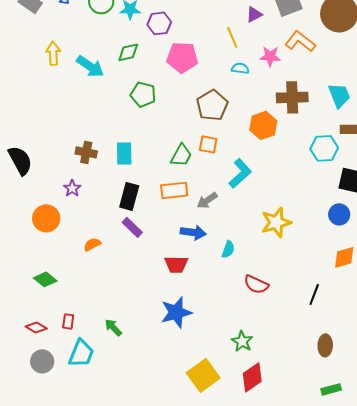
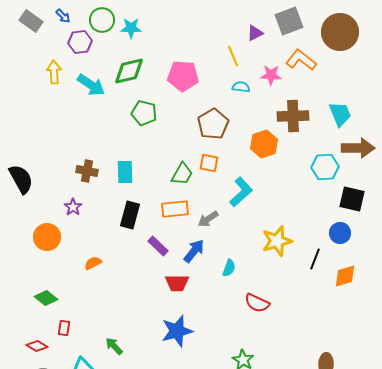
purple hexagon: (159, 23) -> (80, 42), moved
green diamond: (128, 52) -> (129, 71), size x1.4
purple rectangle: (132, 227) -> (158, 246), moved
blue arrow: (193, 232) -> (194, 251), turned -60
black line: (314, 294) -> (315, 259), moved
red rectangle: (68, 321) -> (64, 328), moved

